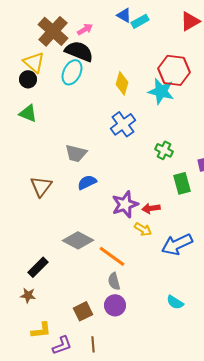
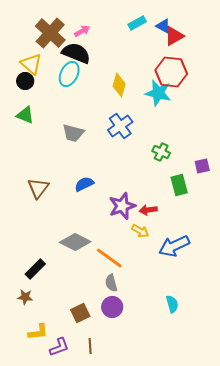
blue triangle: (124, 15) -> (163, 26), moved
red triangle: (190, 21) -> (174, 36), moved
gray trapezoid: (76, 153) -> (73, 133), moved
cyan semicircle: (175, 302) -> (172, 304), turned -138

